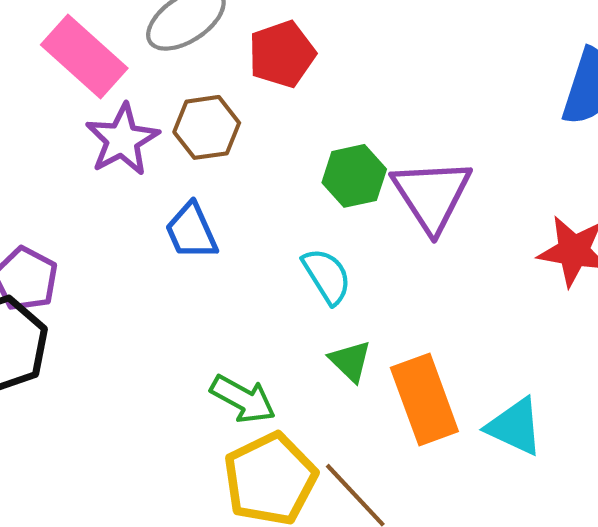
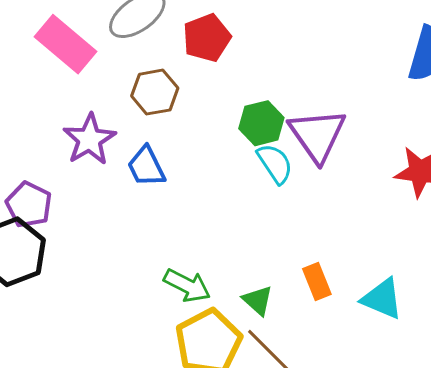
purple star: (122, 140) -> (89, 139), moved
cyan semicircle: (327, 276) -> (275, 163), moved
green triangle: (350, 361) -> (258, 300), moved
orange rectangle: (424, 399) -> (317, 281), size x0.6

